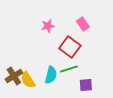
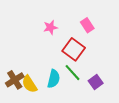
green line: (69, 69) -> (73, 73), turned 66
purple square: (86, 85) -> (96, 82), moved, turned -32

